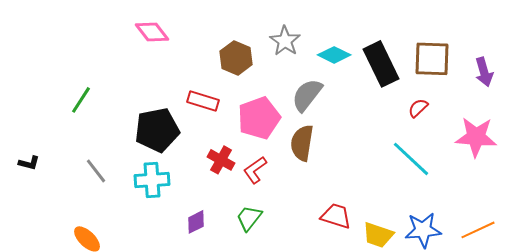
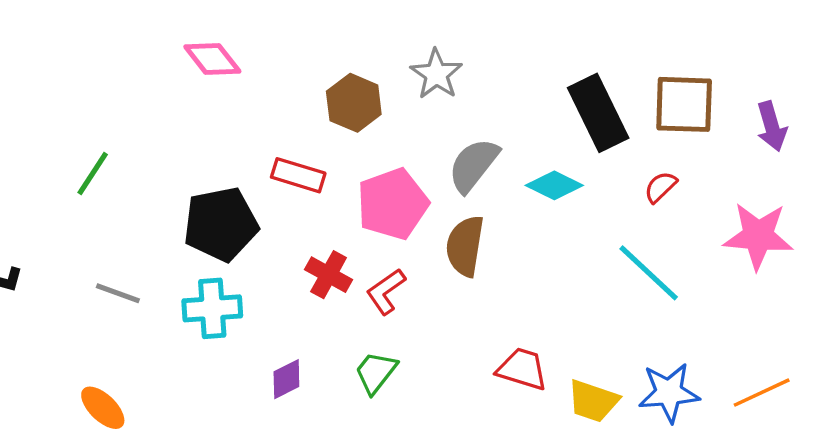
cyan diamond: (334, 55) -> (554, 185), moved
gray line: (96, 171) -> (118, 293), turned -32

